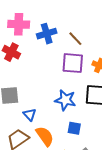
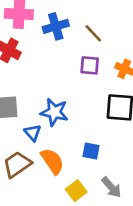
purple square: (73, 63) -> (90, 65), size x0.7
blue star: (65, 100) -> (54, 112), moved

